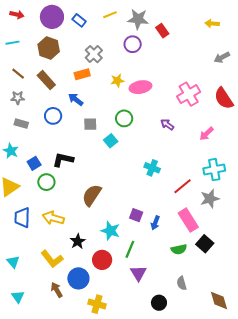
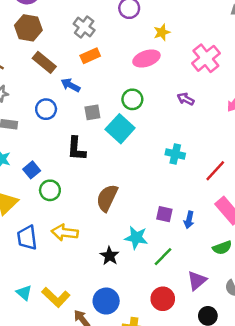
orange rectangle: (82, 74) -> (90, 56), moved
brown rectangle: (46, 80) -> (44, 62), moved
yellow star: (117, 81) -> (162, 32), moved
cyan square: (111, 141) -> (120, 129), size x1.6
black L-shape: (63, 160) -> (76, 149), moved, turned -90
black star: (78, 241) -> (110, 256), moved
green line: (130, 249) -> (163, 257), turned 30
yellow L-shape: (52, 259) -> (56, 297), moved
red circle: (102, 260) -> (163, 299), moved
purple triangle: (138, 273) -> (197, 281), moved, turned 30

